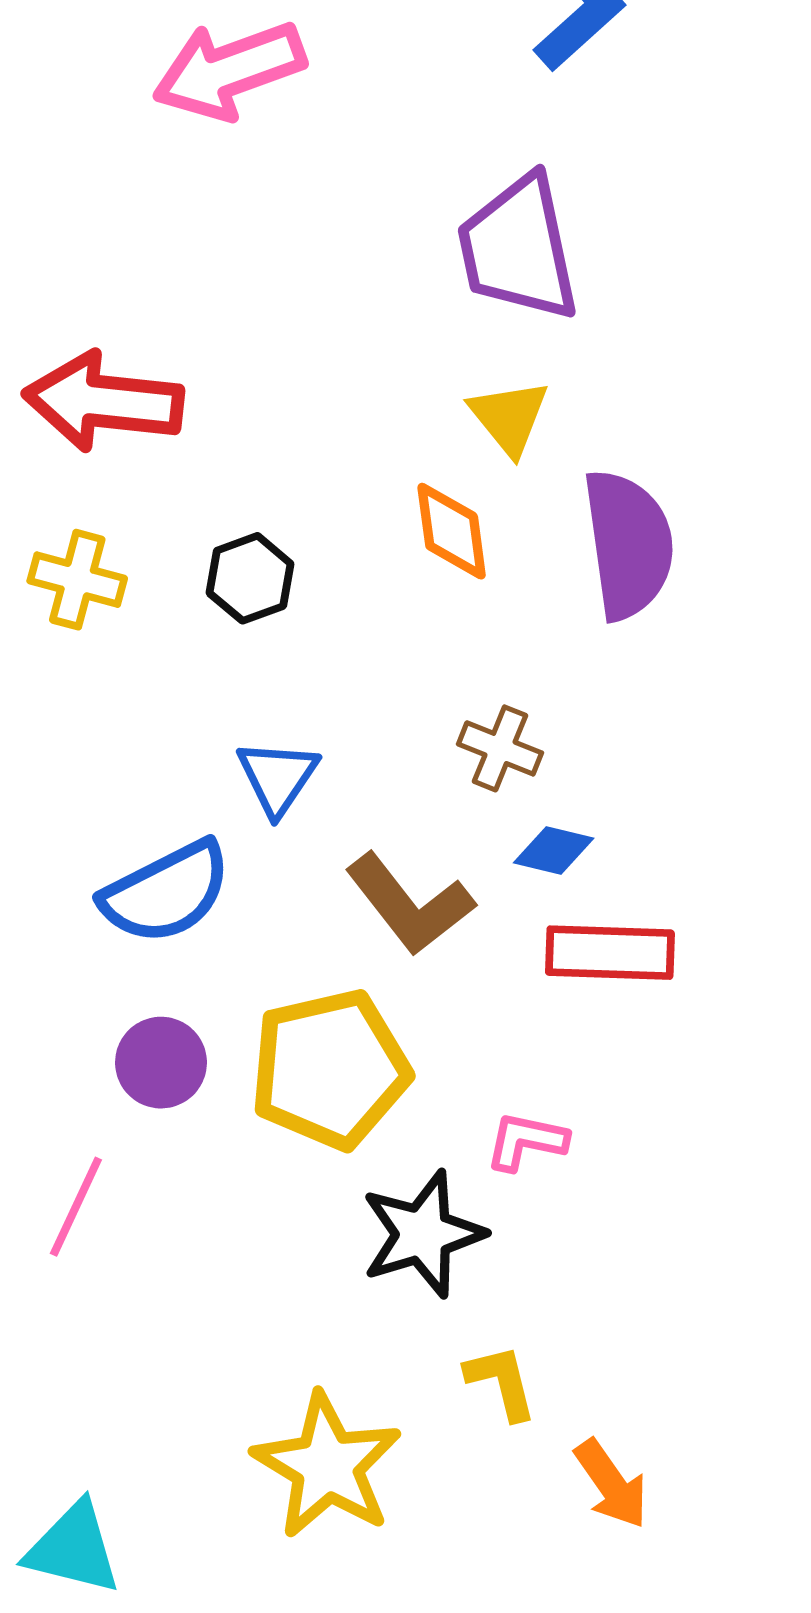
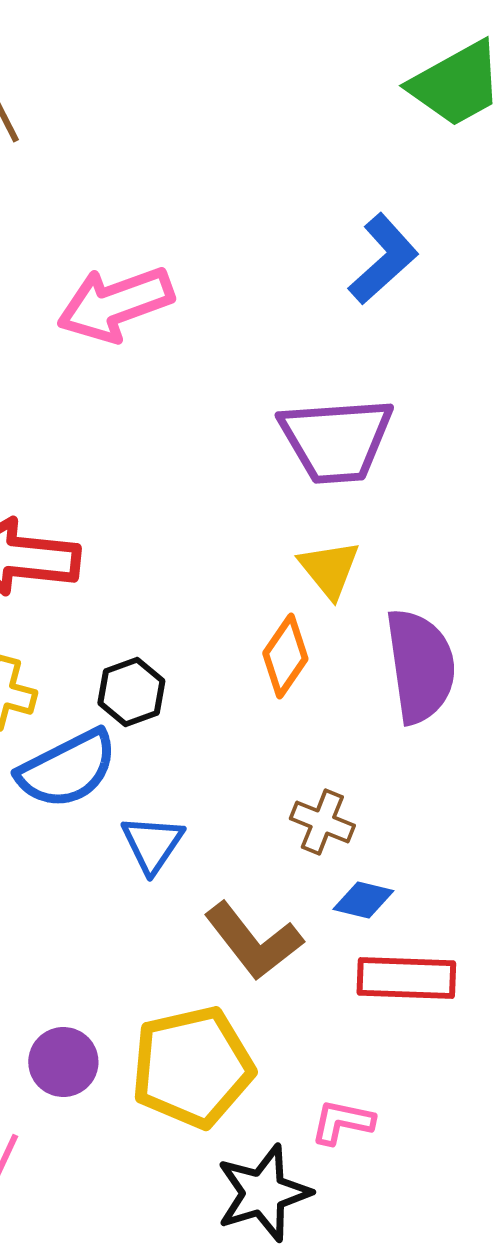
purple trapezoid: (518, 248) -> (336, 440), turned -82
orange diamond: (452, 531) -> (285, 656), turned 42
blue semicircle: (166, 892) -> (67, 769), moved

